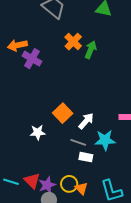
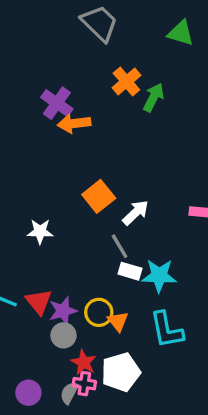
orange arrow: (17, 45) -> (74, 123), moved
white star: (38, 132) -> (40, 231), moved
cyan star: (105, 140) -> (159, 276), moved
gray line: (78, 142) -> (120, 246), turned 35

